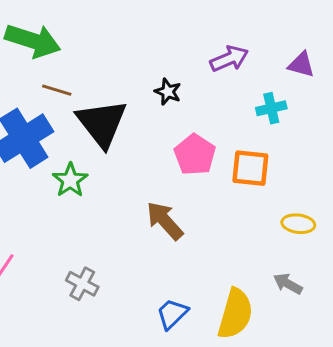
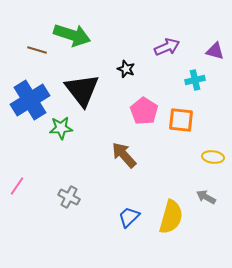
green arrow: (33, 41) -> (72, 35), moved
brown line: (57, 90) -> (37, 50), moved
green star: (70, 180) -> (61, 128), turned 30

